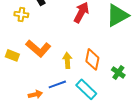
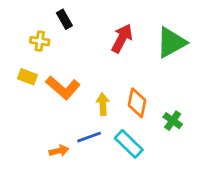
yellow rectangle: (12, 55) -> (27, 77), moved

